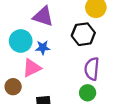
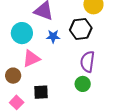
blue star: (43, 48) -> (53, 36), moved

